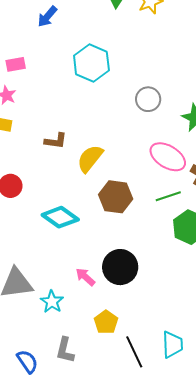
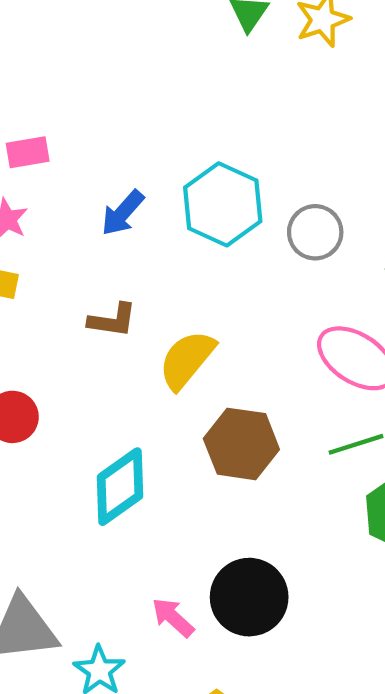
blue arrow: (47, 17) -> (123, 213), moved
cyan hexagon: (91, 63) -> (223, 204), moved
cyan diamond: (60, 217) -> (120, 487), turned -72

